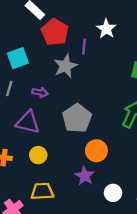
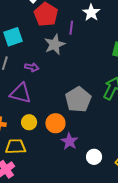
gray pentagon: (77, 118) -> (78, 100), moved
orange circle: (96, 151) -> (55, 123), moved
yellow trapezoid: (42, 191) -> (16, 147), moved

